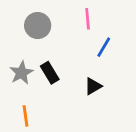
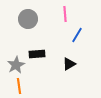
gray star: (21, 73) -> (16, 65), moved
black rectangle: (50, 73) -> (37, 54), turned -63

